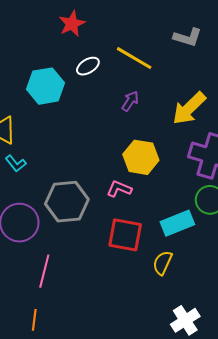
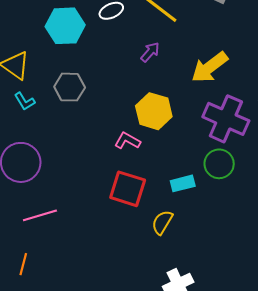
gray hexagon: (67, 202) -> (70, 87), moved, size x0.7
cyan rectangle: (177, 223) -> (183, 183), size x0.7
pink line: (44, 271) -> (40, 215), turned 52

